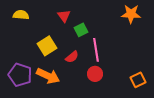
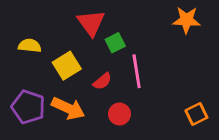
yellow semicircle: (21, 15) -> (30, 46), moved
red triangle: (64, 16) -> (91, 23), size x1.5
red circle: (95, 74) -> (119, 114), moved

